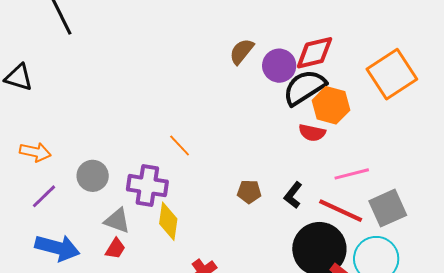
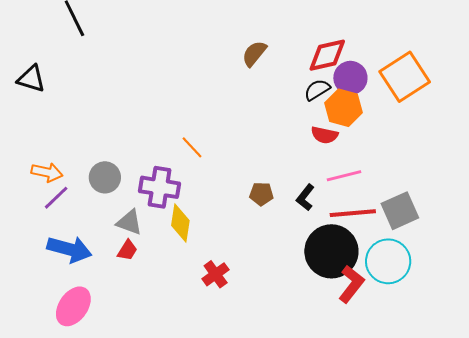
purple circle: (279, 66) -> (350, 78), moved
black semicircle: (304, 87) -> (317, 90), size x0.6
orange arrow: (35, 152) -> (47, 172), moved
pink line: (352, 174) -> (344, 176), moved
red line: (341, 211) -> (353, 213), turned -30

